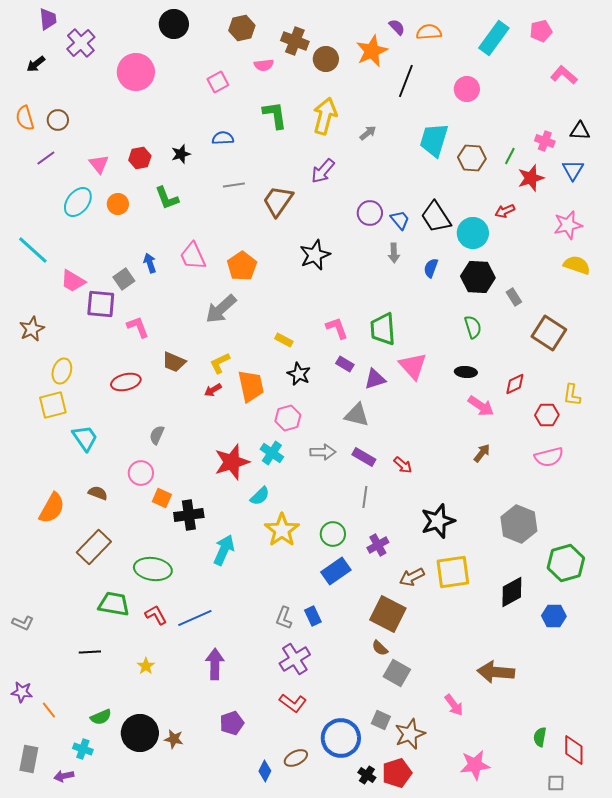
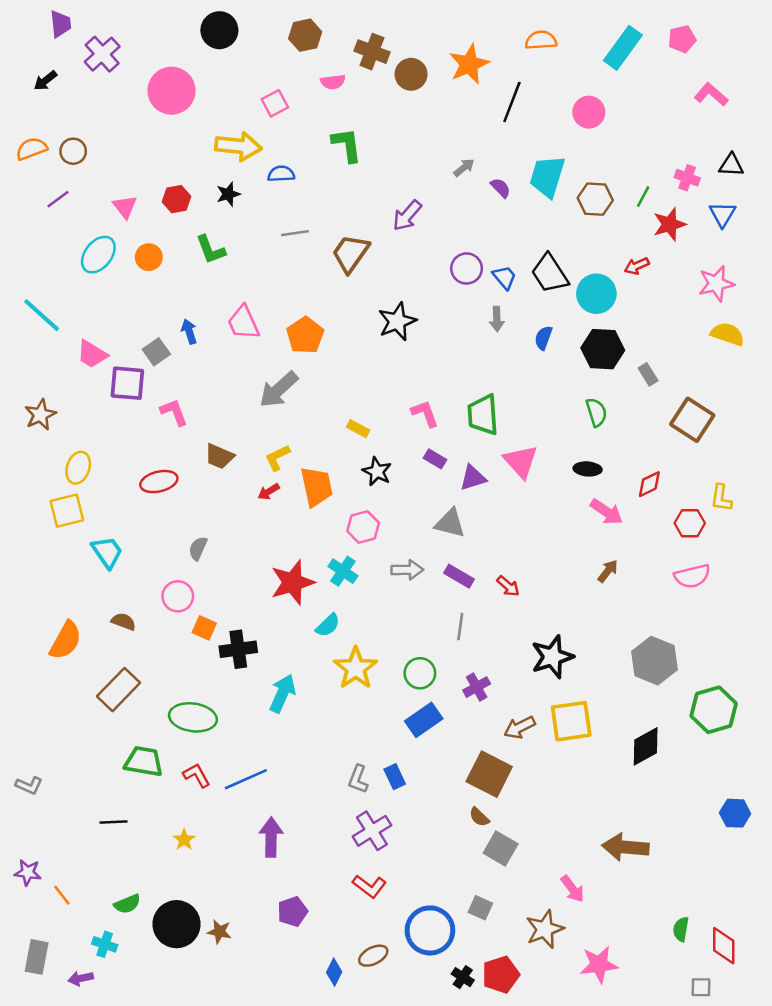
purple semicircle: (397, 27) -> (501, 188), moved
yellow arrow: (325, 116) -> (238, 146), moved, turned 81
orange semicircle: (25, 118) -> (32, 149), turned 85
blue hexagon: (554, 616) -> (735, 813), moved
brown star: (410, 734) -> (545, 929), moved

